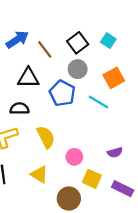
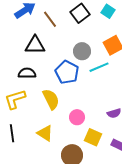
gray circle: (78, 69) -> (82, 51), moved
blue pentagon: (62, 93) -> (67, 72), moved
cyan line: (98, 102) -> (99, 67), turned -54

